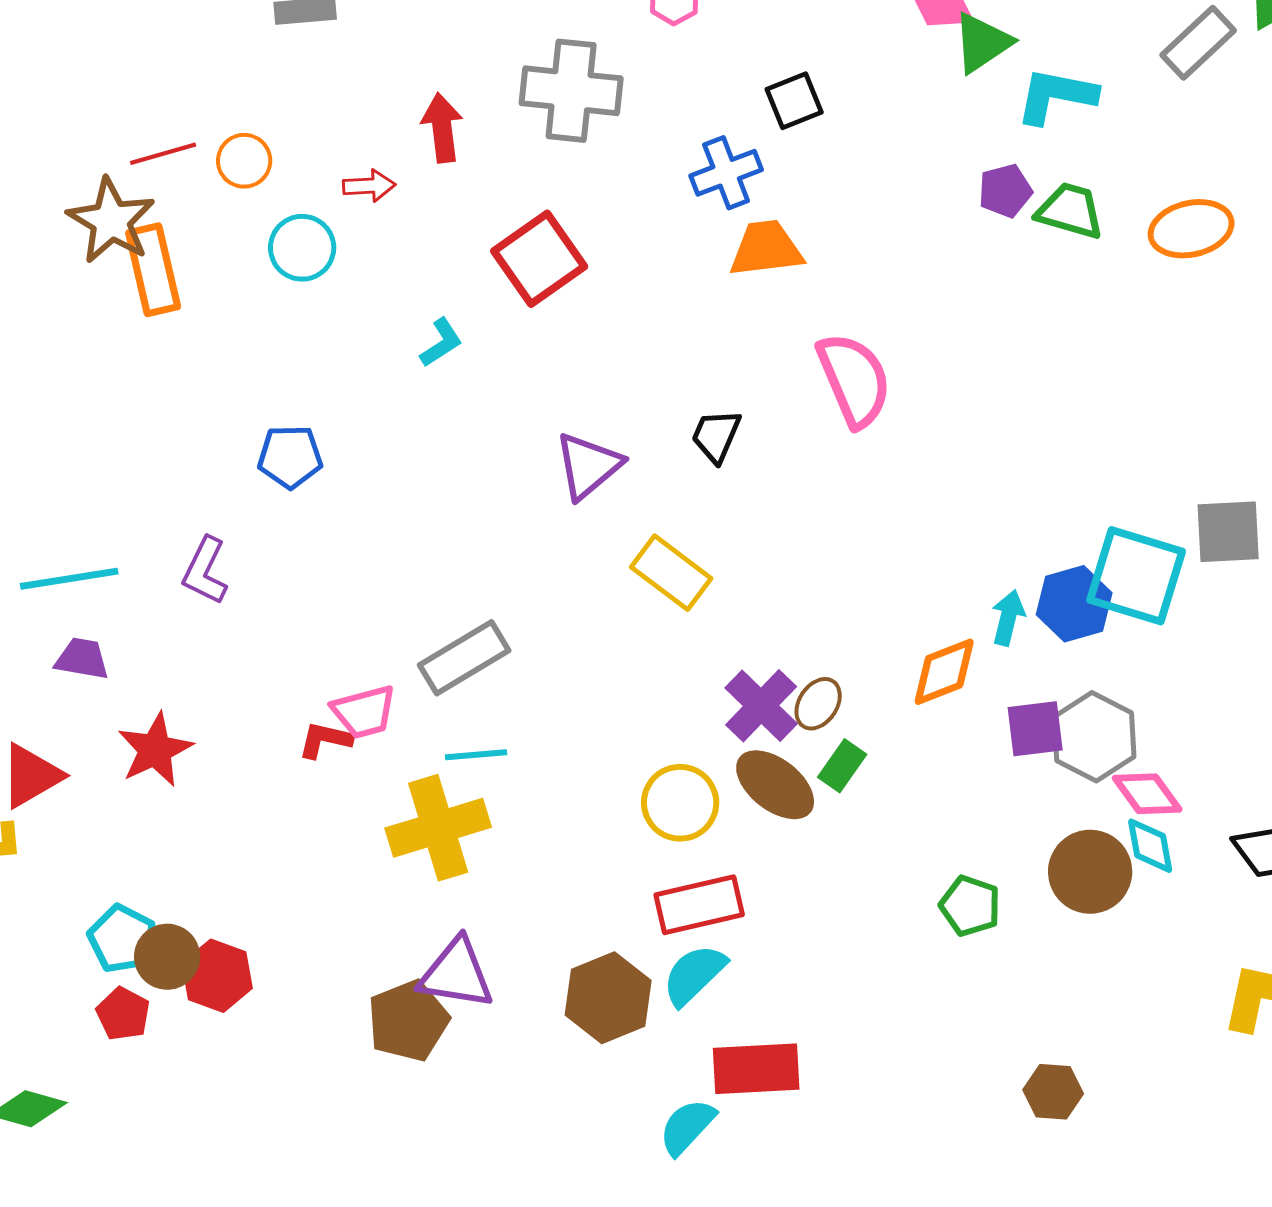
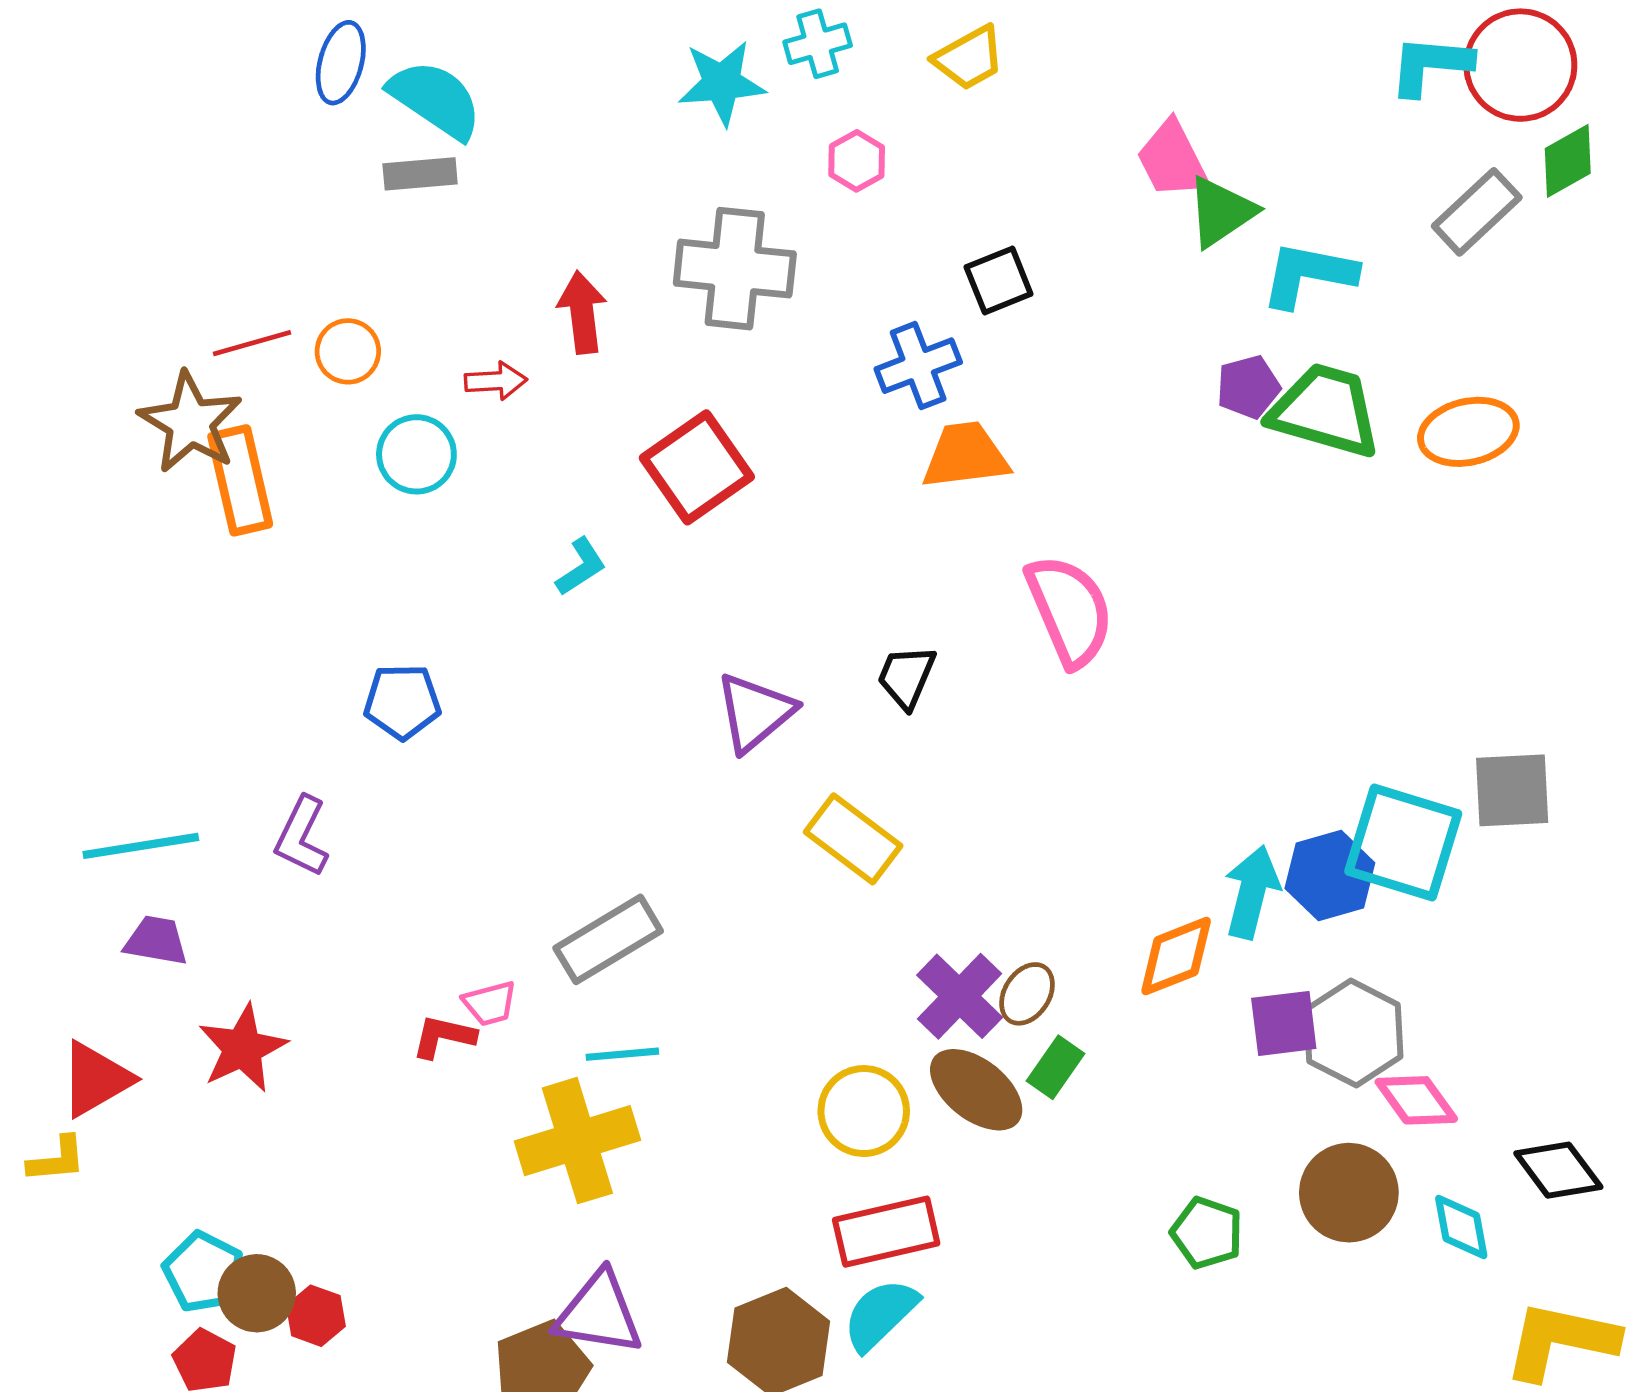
green trapezoid: (1070, 211) -> (1325, 411), size x1.4
cyan arrow: (1008, 618) -> (1252, 892), size x1.4
pink trapezoid: (364, 712) -> (490, 1003), size x0.7
cyan diamond: (1150, 846) -> (1461, 1227), moved
red hexagon: (217, 976) -> (316, 1316), size x0.7

